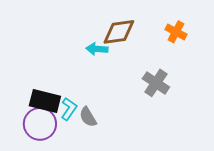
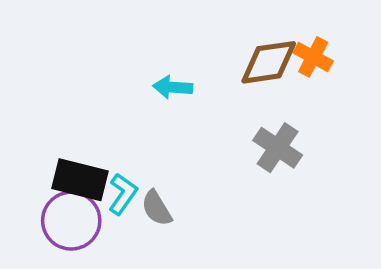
brown diamond: (119, 32) -> (269, 62), moved

